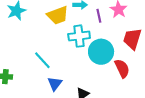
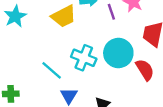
cyan cross: (79, 36) -> (84, 58), moved, turned 35

